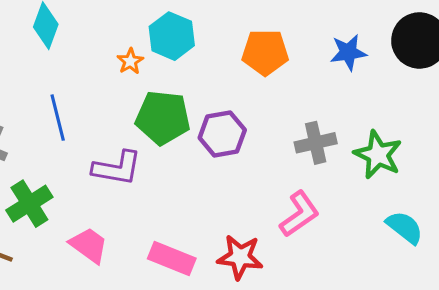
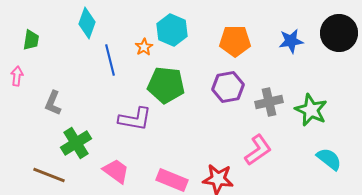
blue line: (58, 118) -> (110, 60), moved
purple hexagon: (222, 134) -> (228, 87), moved

